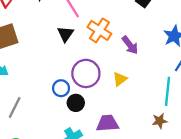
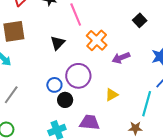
black triangle: (65, 34) -> (58, 43), moved
purple arrow: (130, 45) -> (121, 58), turned 96
yellow triangle: (120, 79) -> (112, 95), moved

